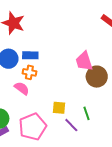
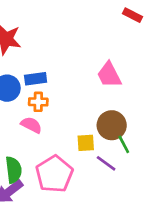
brown circle: (97, 77) -> (112, 125), moved

